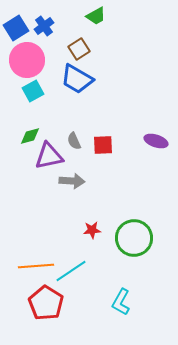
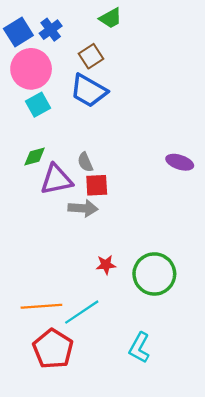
red square: (103, 145) -> (97, 185), moved

